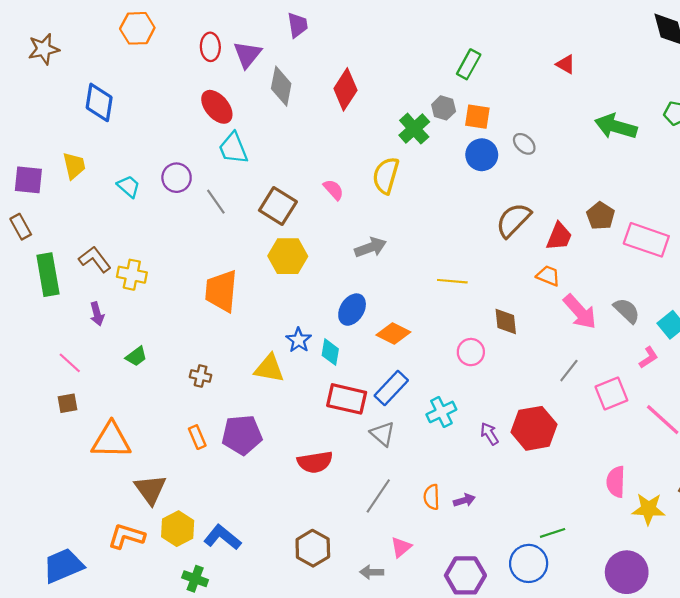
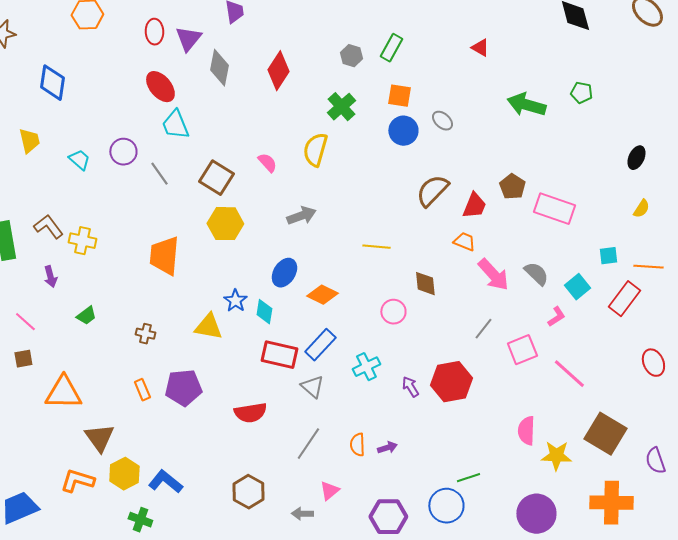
gray hexagon: (444, 108) -> (351, 56), moved

